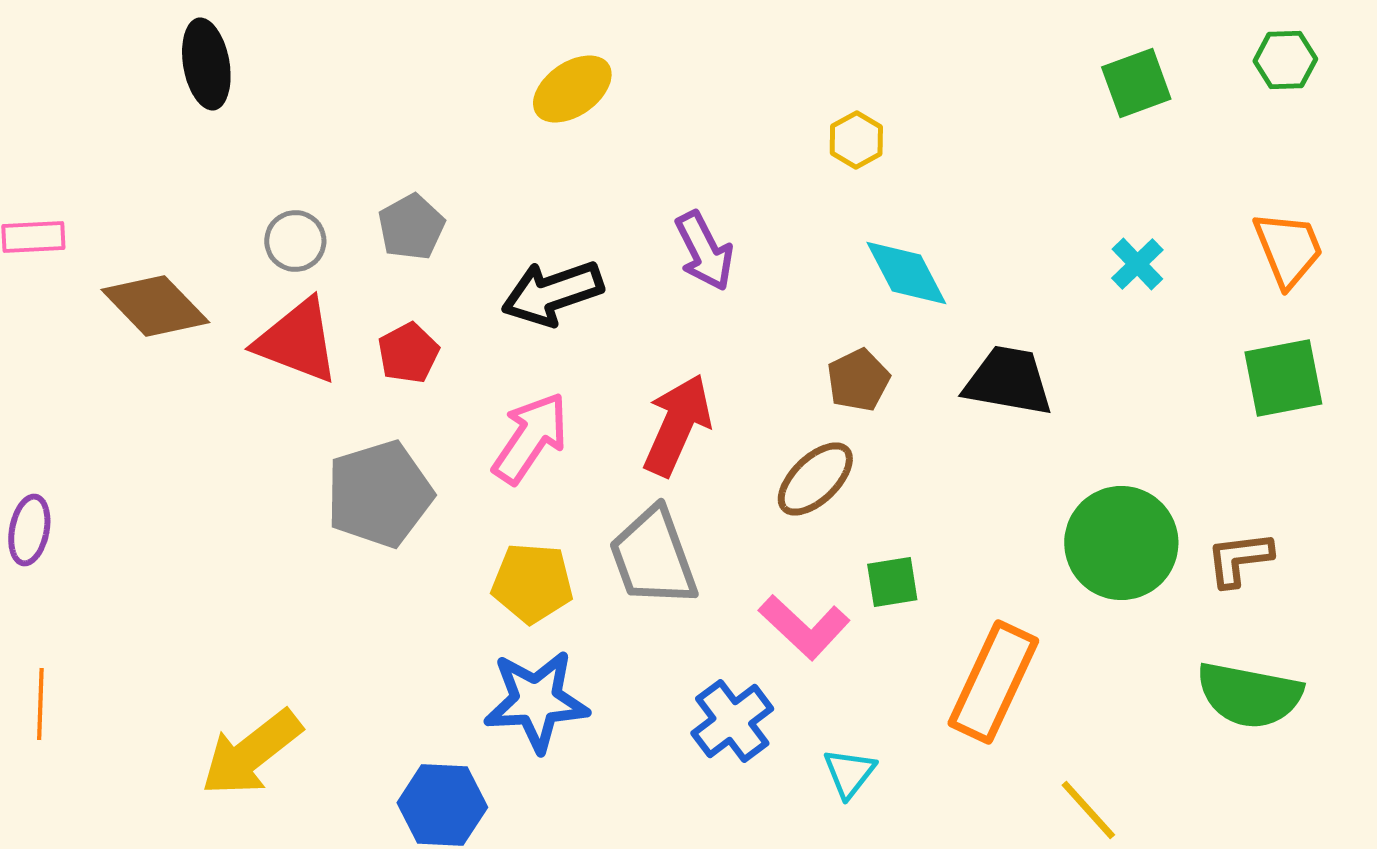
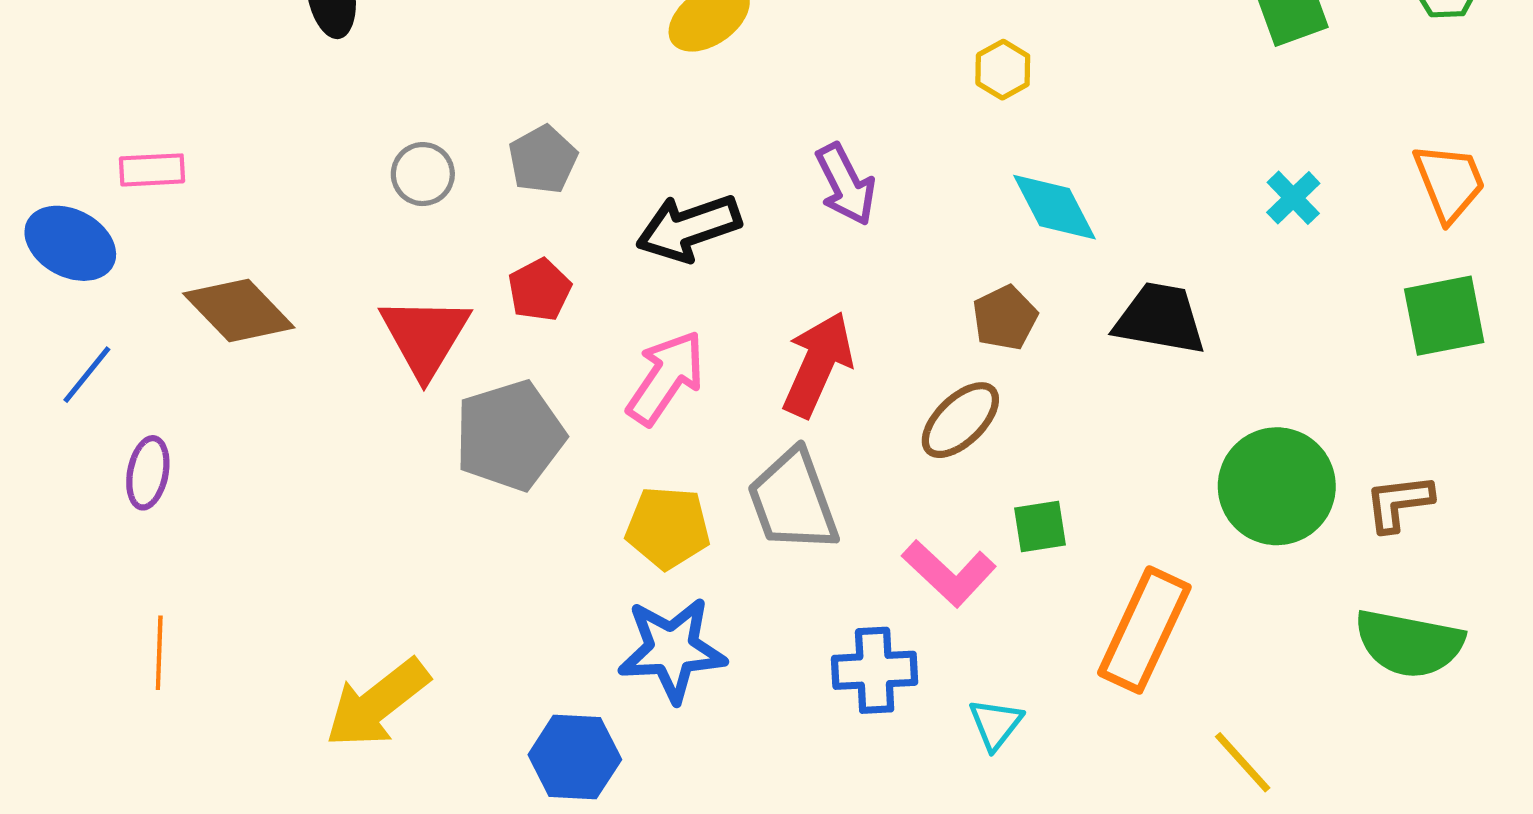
brown diamond: (155, 306) -> (239, 311), moved
red triangle: (297, 341) -> (425, 336), moved, turned 40
blue cross: (732, 721) -> (875, 670), turned 34

